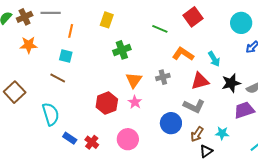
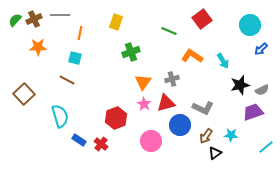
red triangle: (200, 81) -> (166, 103), moved
red hexagon: (107, 103) -> (116, 118), moved
pink circle: (128, 139) -> (151, 141), moved

